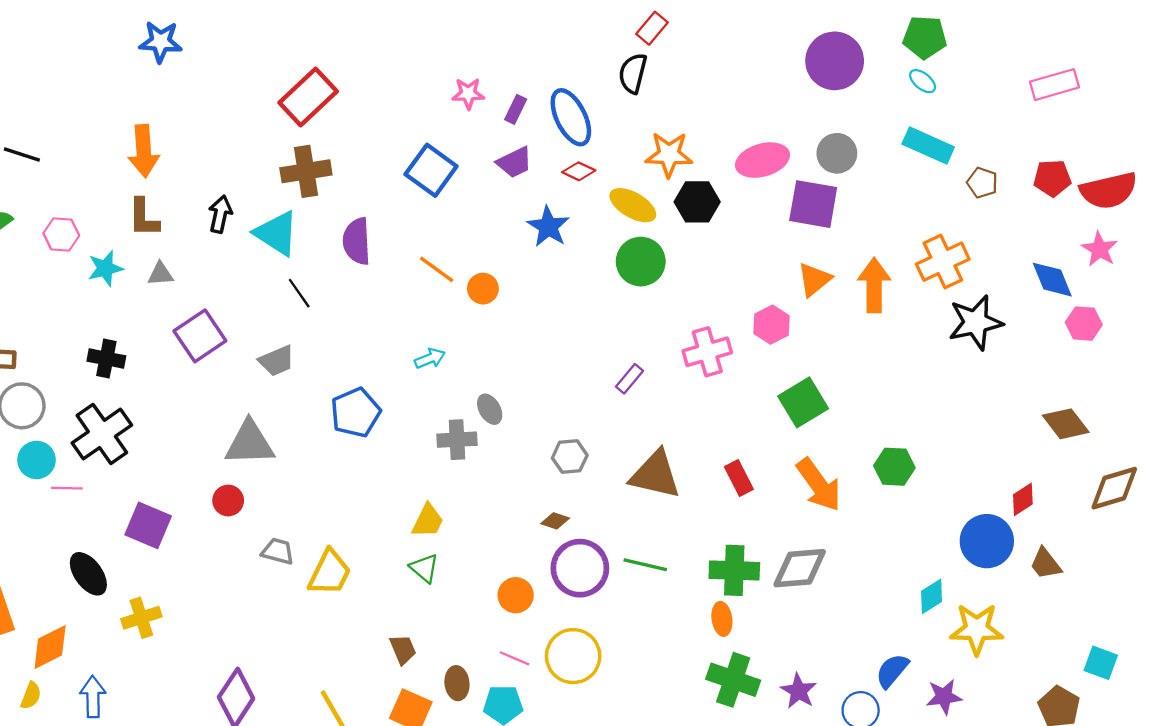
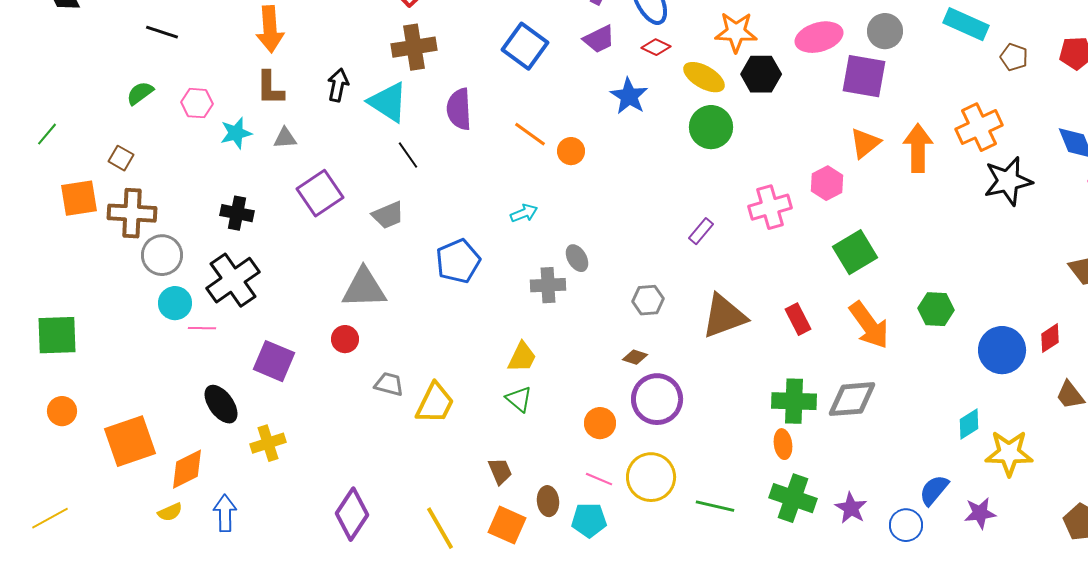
brown triangle: (655, 475) -> (724, 316), turned -33
blue circle: (987, 541) -> (1002, 350), moved
green line: (645, 565) -> (715, 506), moved
yellow semicircle: (31, 696) -> (170, 512), turned 45

